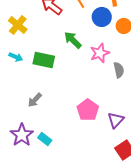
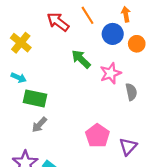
green rectangle: (44, 60) -> (35, 98), moved

